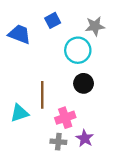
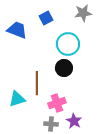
gray star: (95, 26) -> (83, 13), moved
black circle: (84, 83) -> (64, 68), moved

